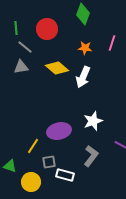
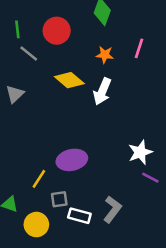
gray triangle: (21, 67) -> (15, 94), moved, turned -35
white star: (93, 121) -> (140, 152), moved
gray L-shape: (91, 156) -> (112, 209), moved

